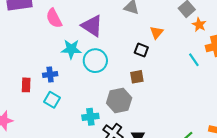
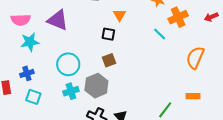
pink semicircle: (54, 18) -> (21, 20), turned -54
cyan star: (71, 49) -> (30, 42), moved
cyan circle: (95, 61) -> (68, 64), moved
cyan cross: (90, 117) -> (71, 91), moved

